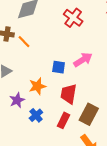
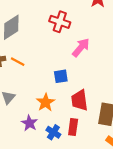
pink arrow: (83, 60) -> (81, 47), moved
red rectangle: (64, 120) -> (73, 127), moved

